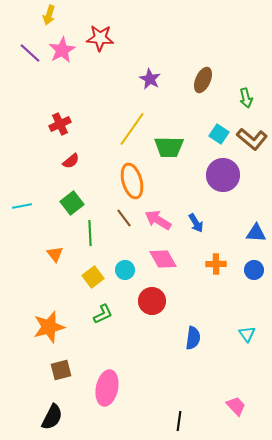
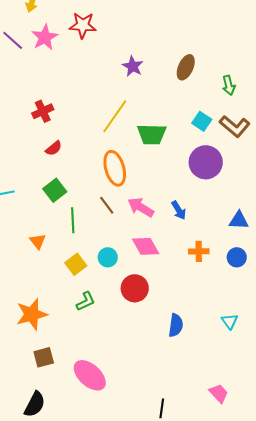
pink ellipse: (107, 388) -> (90, 375), turned -60

